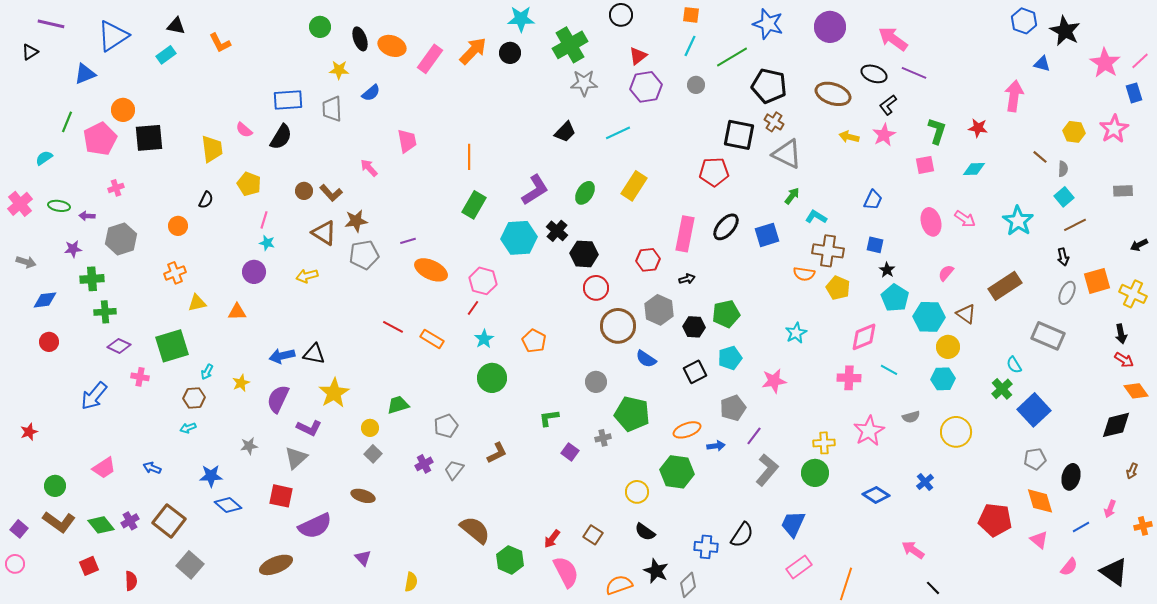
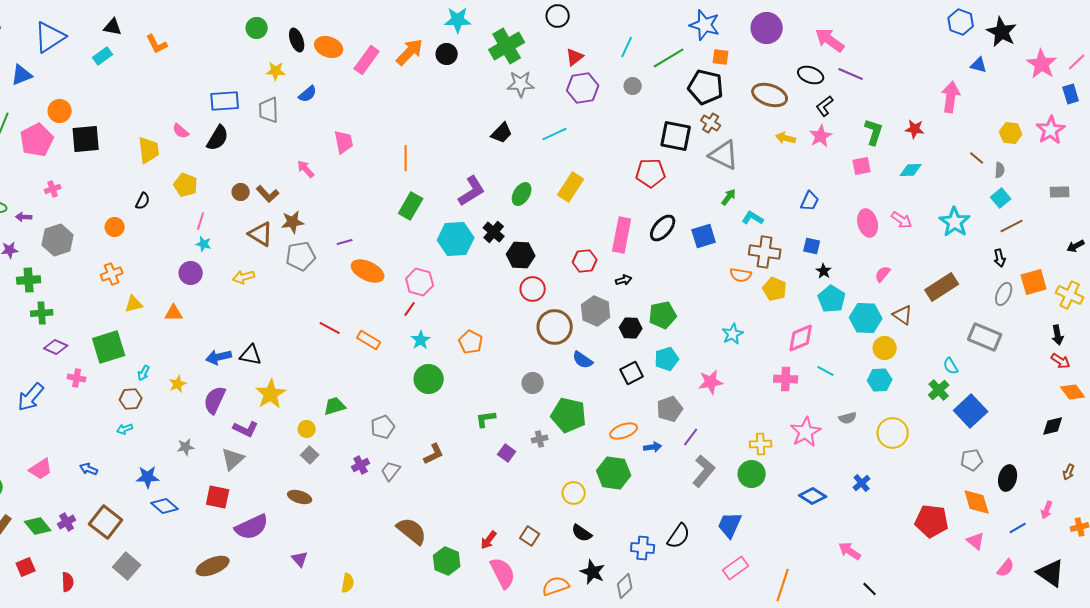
orange square: (691, 15) -> (721, 57), moved
black diamond: (1116, 425) -> (1053, 426), size x0.7

